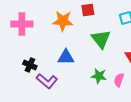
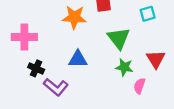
pink cross: (22, 24) -> (24, 37), moved
green star: (99, 76) -> (124, 67), moved

